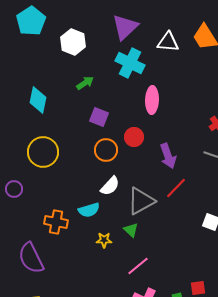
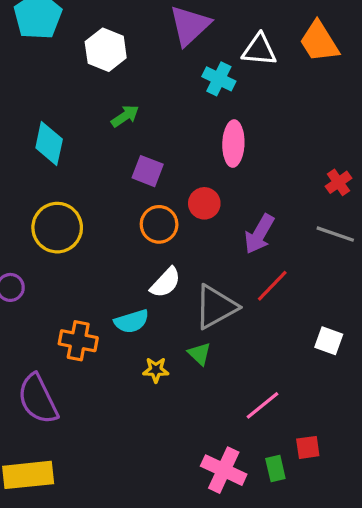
cyan cross: (130, 63) -> (219, 79), moved, size x0.7
purple arrow: (168, 156) -> (259, 234), turned 50
pink line: (138, 266) -> (263, 405), moved

